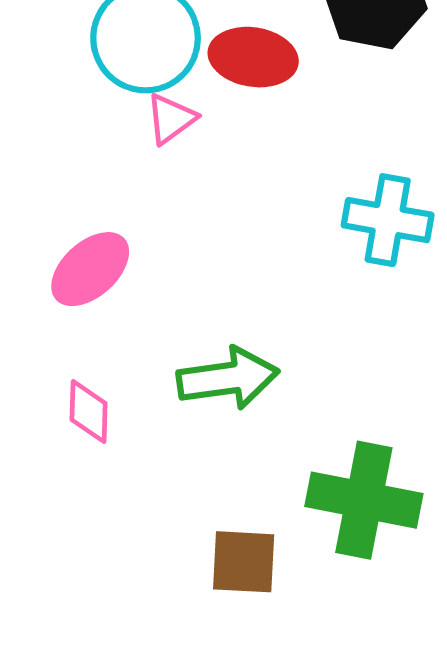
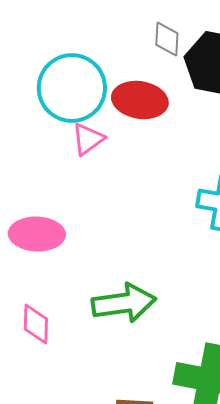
pink ellipse: (90, 269) -> (37, 234), turned 44

